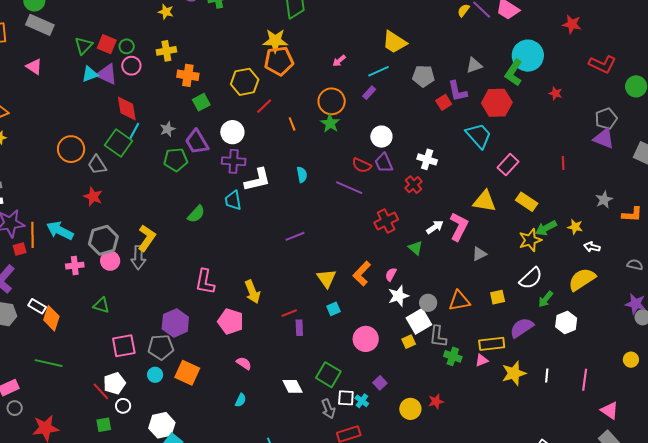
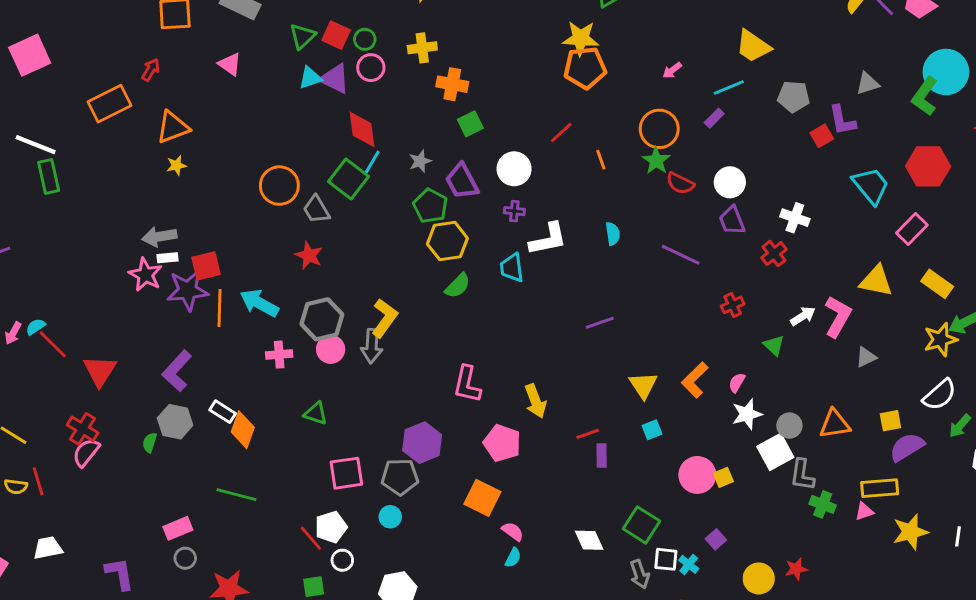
yellow hexagon: (245, 82) -> (447, 241), moved
red hexagon: (497, 103) -> (928, 166), moved
green pentagon: (176, 160) -> (430, 206), turned 30
purple cross: (234, 161) -> (514, 211), size x0.6
red semicircle: (362, 165) -> (680, 183), moved
red cross: (386, 221) -> (733, 305), size x0.7
red square: (20, 249) -> (206, 266), moved, size x1.5
purple semicircle: (522, 328) -> (907, 447), moved
yellow square: (409, 342) -> (723, 477), moved
pink semicircle: (244, 363) -> (513, 531), moved
orange square: (187, 373) -> (482, 498), moved

